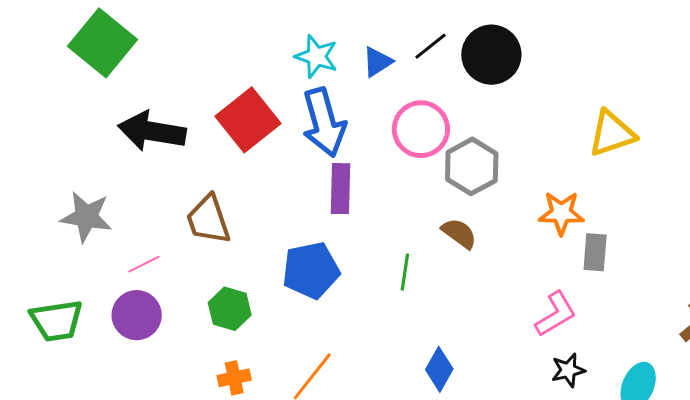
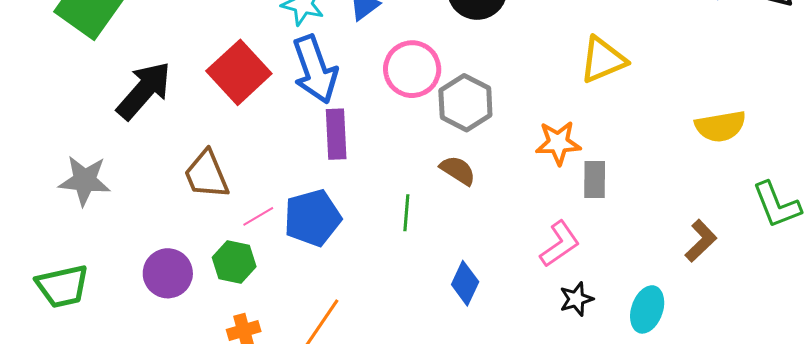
black arrow: (152, 131) -> (144, 90), turned 126
pink line: (144, 264) -> (258, 216), moved
purple circle: (137, 315) -> (168, 273), moved
blue diamond: (439, 369) -> (465, 283), moved

